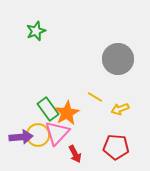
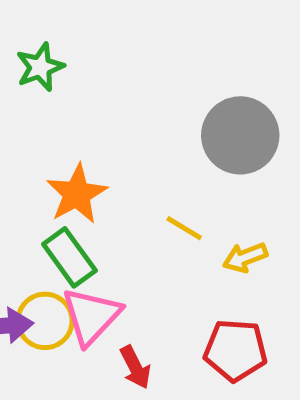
orange star: (67, 113) -> (77, 194), moved

